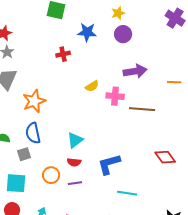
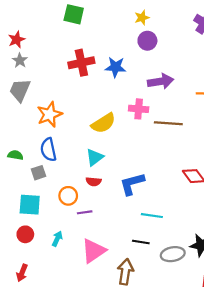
blue star: (87, 32) -> (116, 67), moved
red cross: (63, 54) -> (81, 63), size x1.6
yellow semicircle: (92, 86) -> (103, 123), moved, size x1.6
purple line: (75, 183) -> (85, 212), moved

